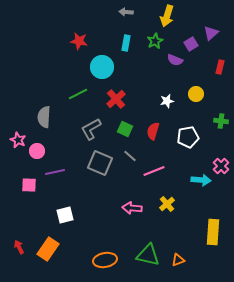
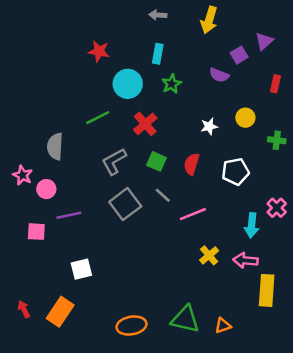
green star: (155, 41) -> (172, 84), moved
green cross: (221, 121) -> (277, 140), moved
gray square: (100, 163) -> (125, 204), turned 30
cyan arrow: (201, 180) -> (252, 225), turned 90
pink arrow: (132, 208) -> (245, 260), moved

